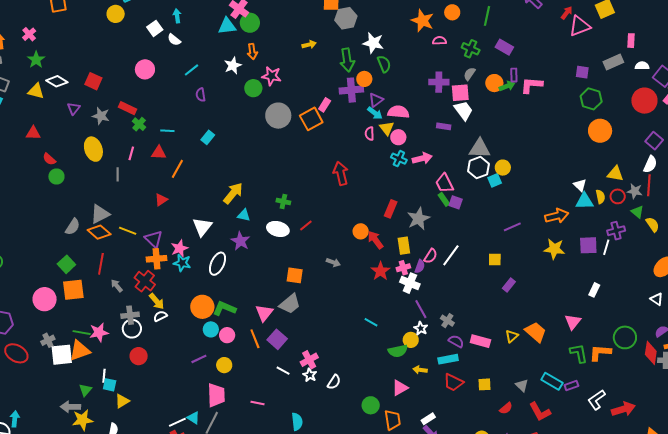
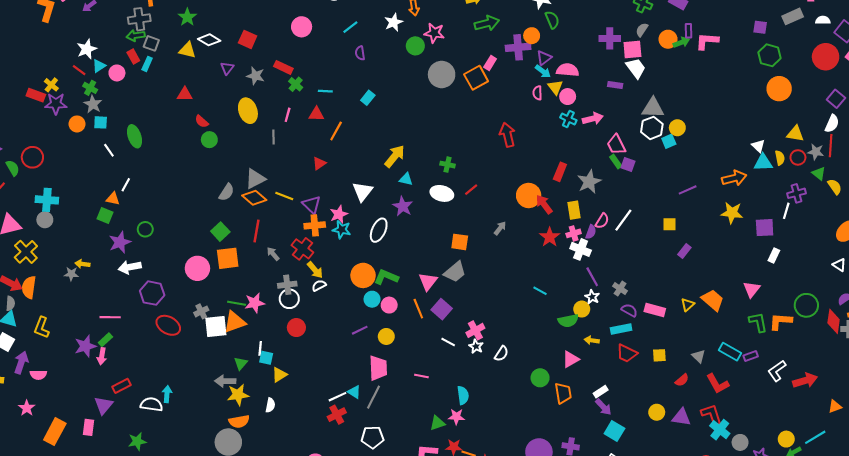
green arrow: (347, 60) -> (487, 23), moved, turned -95
orange circle: (361, 231) -> (529, 195), size x1.5
purple square: (588, 245) -> (765, 228), moved
gray arrow: (333, 262) -> (500, 228), turned -72

